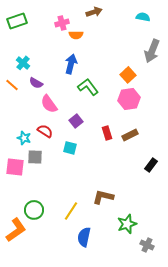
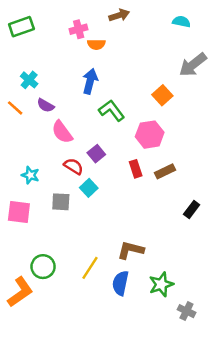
gray arrow: (152, 51) -> (193, 65), turned 30
pink hexagon: (129, 99) -> (150, 135), moved
red semicircle: (45, 131) -> (73, 166), moved
cyan square: (70, 148) -> (89, 188), turned 32
gray square: (35, 157) -> (61, 202), moved
blue semicircle: (84, 237) -> (120, 283), moved

